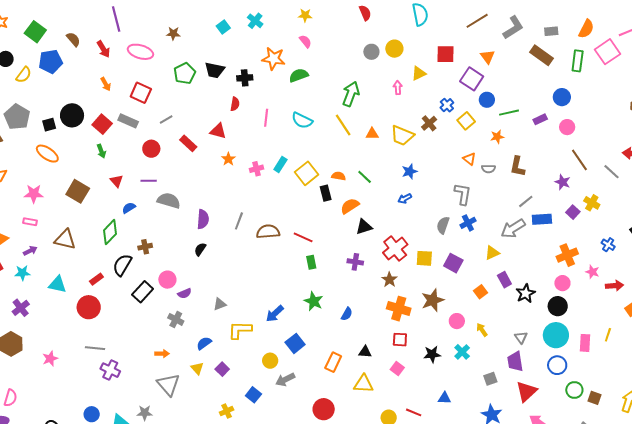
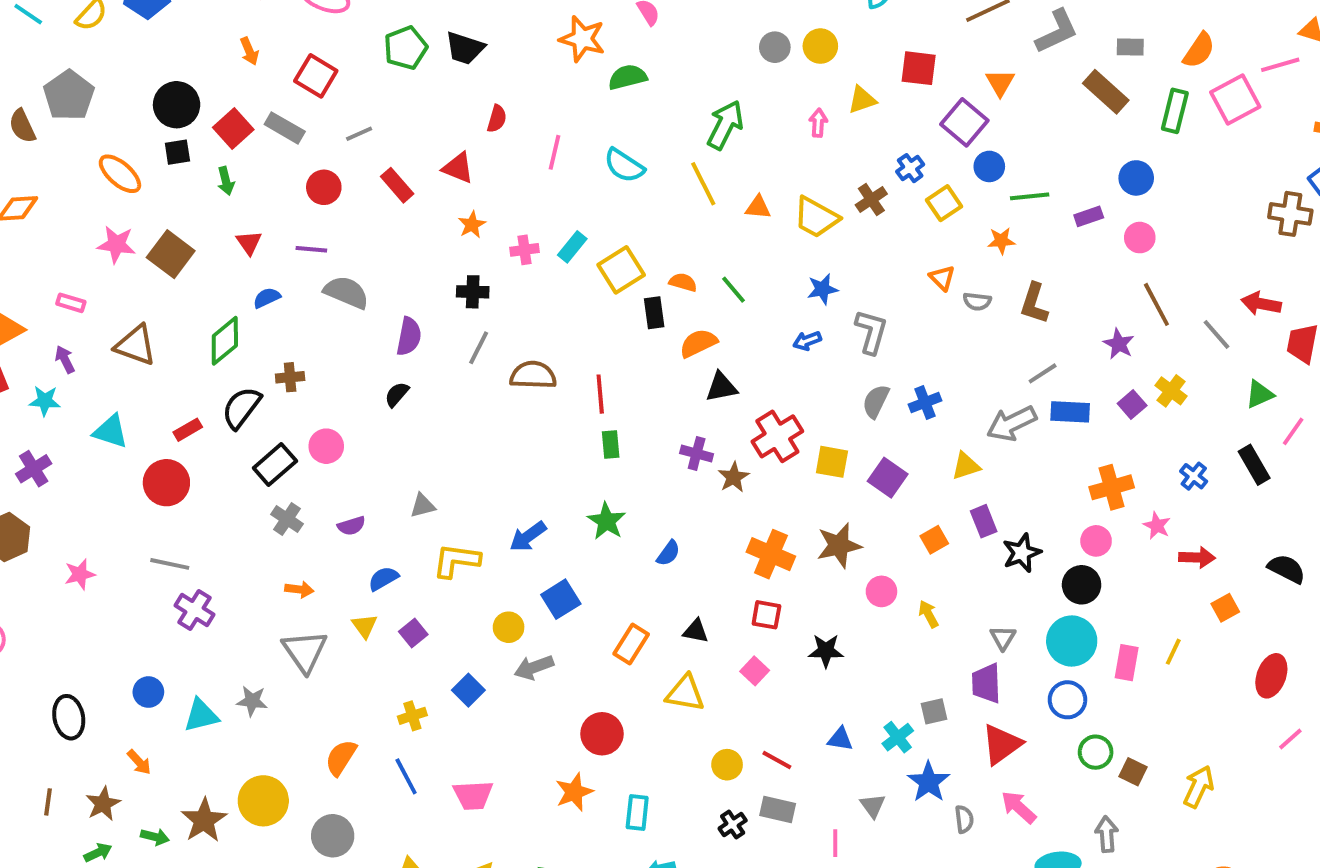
black cross: (245, 78) -> (473, 292), moved
black square: (49, 125) -> (177, 152), moved
pink star: (34, 194) -> (116, 244), moved
gray L-shape: (463, 194) -> (871, 332), moved
red line: (303, 237) -> (600, 394), turned 54
purple arrow: (30, 251) -> (65, 359), turned -96
brown star: (389, 280) -> (734, 477), moved
purple semicircle: (185, 293) -> (351, 526), moved
gray cross: (176, 319) -> (287, 519), moved
cyan cross: (462, 352) -> (898, 737), moved

